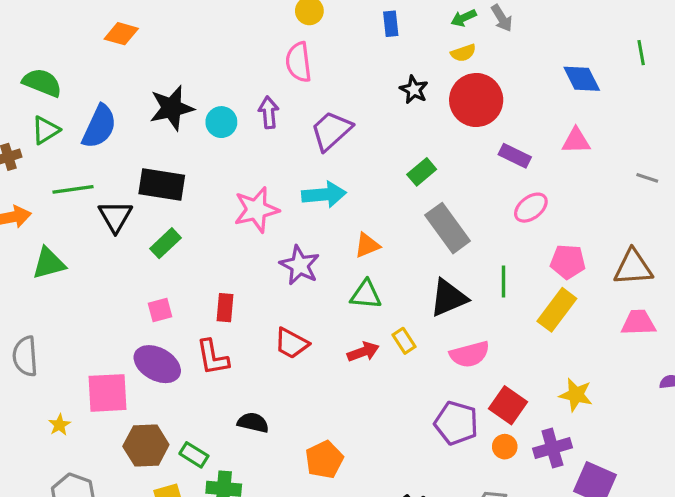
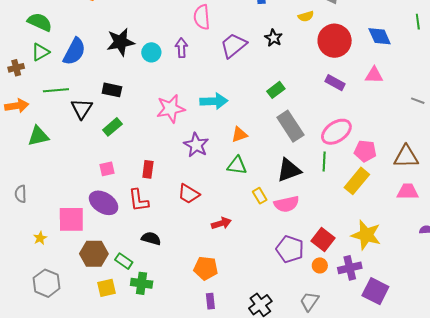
red circle: (476, 100) -> (335, 41), moved
purple trapezoid: (331, 131) -> (233, 45), moved
black rectangle: (162, 185) -> (112, 90), size x0.7
pink ellipse: (531, 208) -> (336, 132), moved, size x1.4
red arrow: (363, 352) -> (221, 223), moved
pink semicircle: (470, 354) -> (287, 204), moved
gray semicircle: (25, 356) -> (21, 194), size x0.7
yellow star: (576, 395) -> (366, 235), size x1.4
black semicircle: (253, 423) -> (151, 238), moved
orange pentagon: (324, 460) -> (206, 268), turned 30

